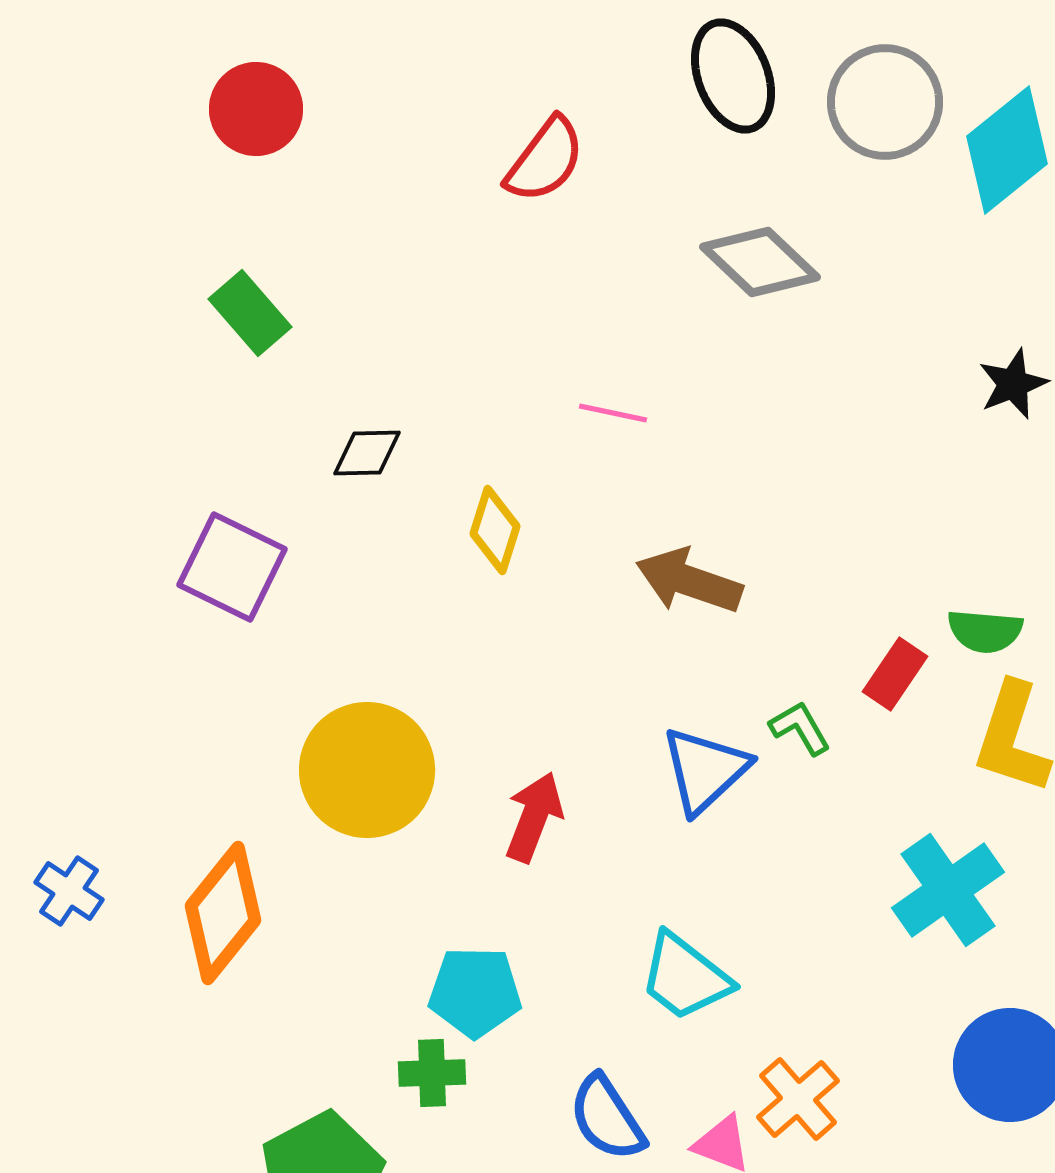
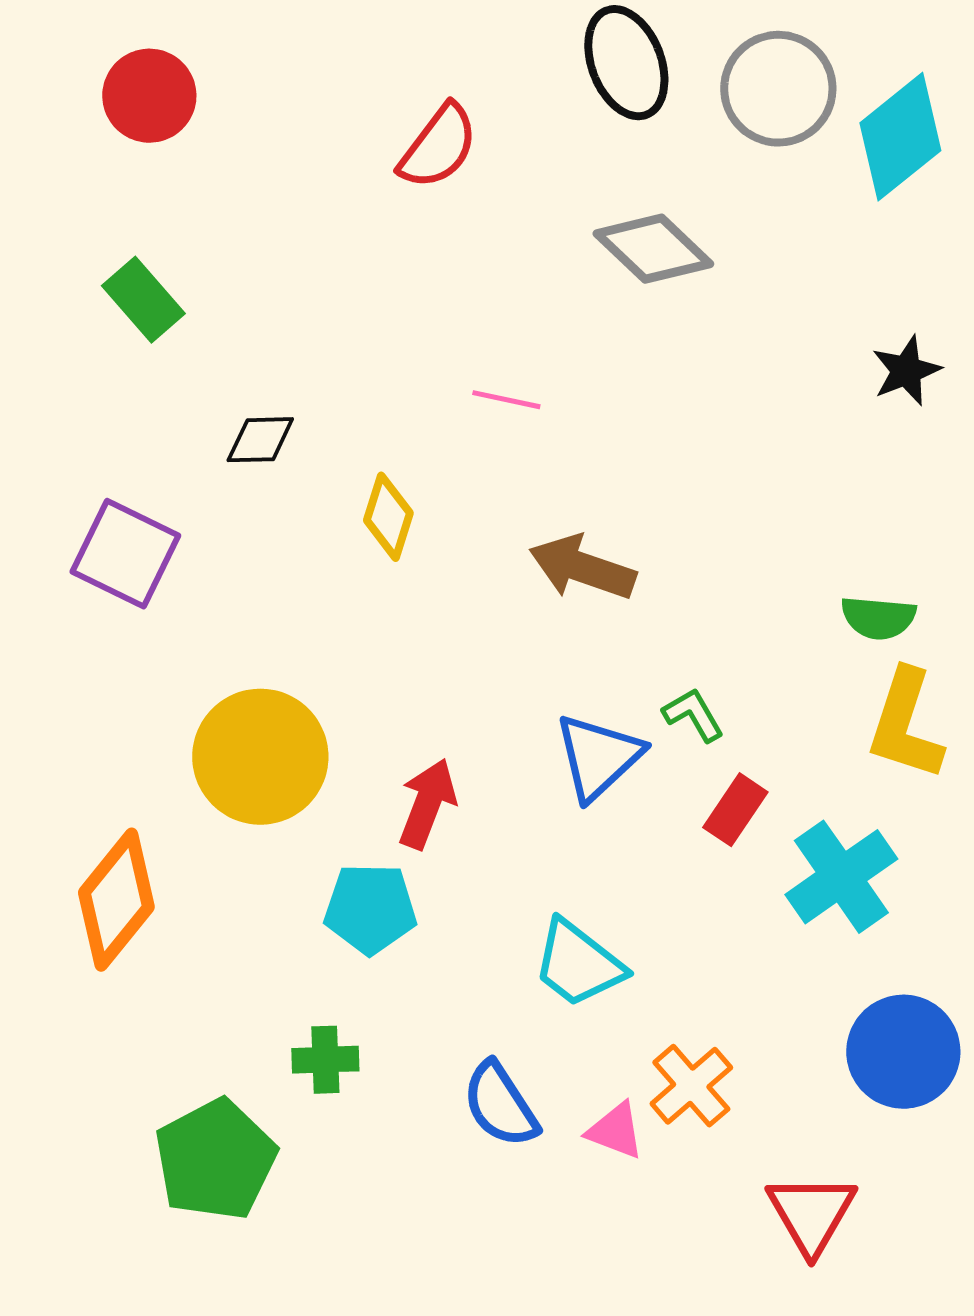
red rectangle: (895, 674) -> (735, 810), moved
cyan pentagon: (475, 992) -> (370, 909), moved

